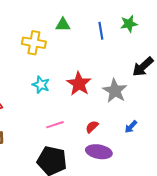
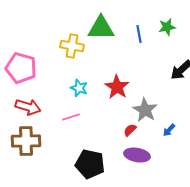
green triangle: (63, 25) -> (101, 28), size x1.8
gray star: (115, 91) -> (145, 110), moved
pink line: (55, 125) -> (71, 117), moved

